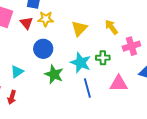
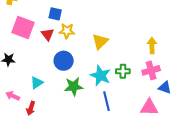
yellow arrow: (111, 27) -> (152, 45), moved, turned 35
pink cross: (131, 46) -> (151, 70), moved
green star: (54, 74) -> (74, 87), turned -30
pink triangle: (119, 84) -> (149, 107), moved

